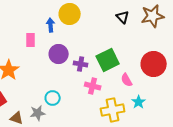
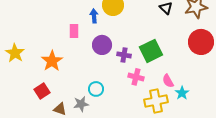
red circle: (154, 64) -> (201, 42), moved
pink semicircle: (127, 80) -> (168, 81), moved

